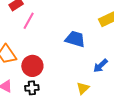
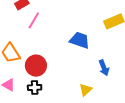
blue arrow: (100, 66) -> (104, 68), turned -70

